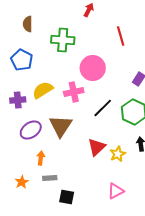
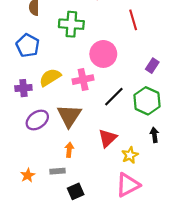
yellow star: (118, 154) -> (130, 155), moved
orange arrow: (41, 158) -> (69, 150), moved
pink triangle: (116, 191) -> (128, 185), size x1.4
black square: (67, 197) -> (76, 191), turned -35

